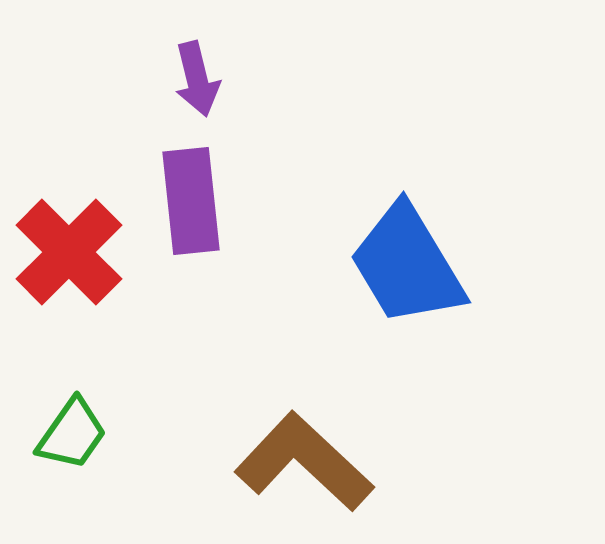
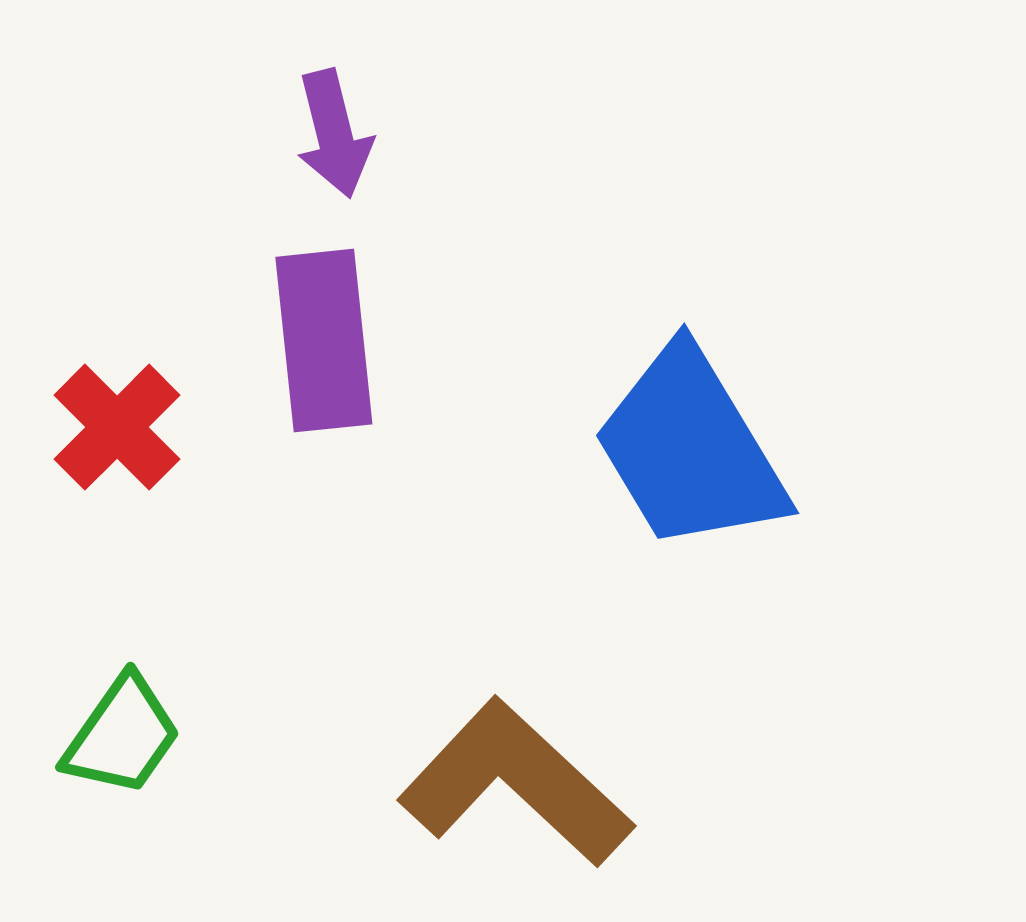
red cross: (69, 252) -> (117, 427), size x0.7

